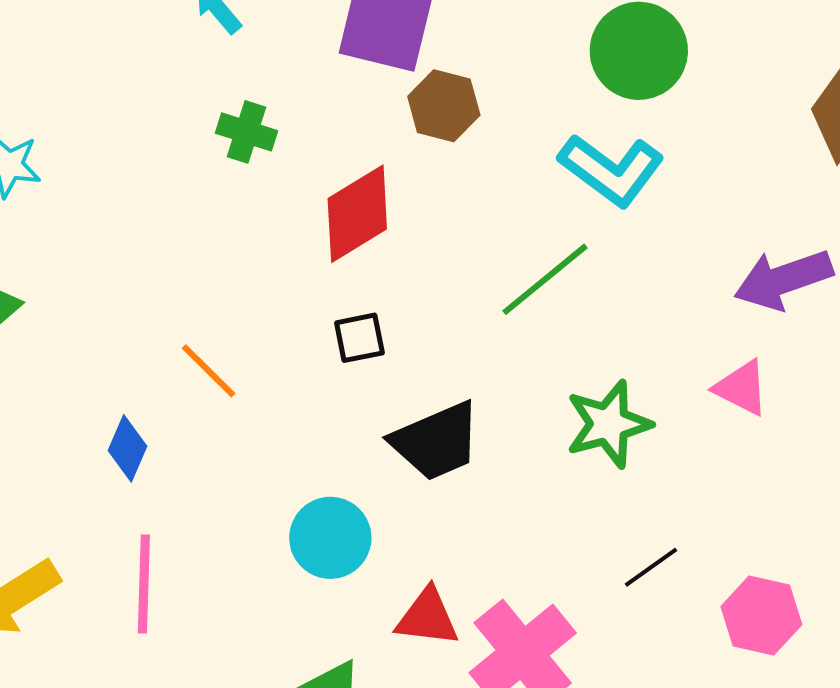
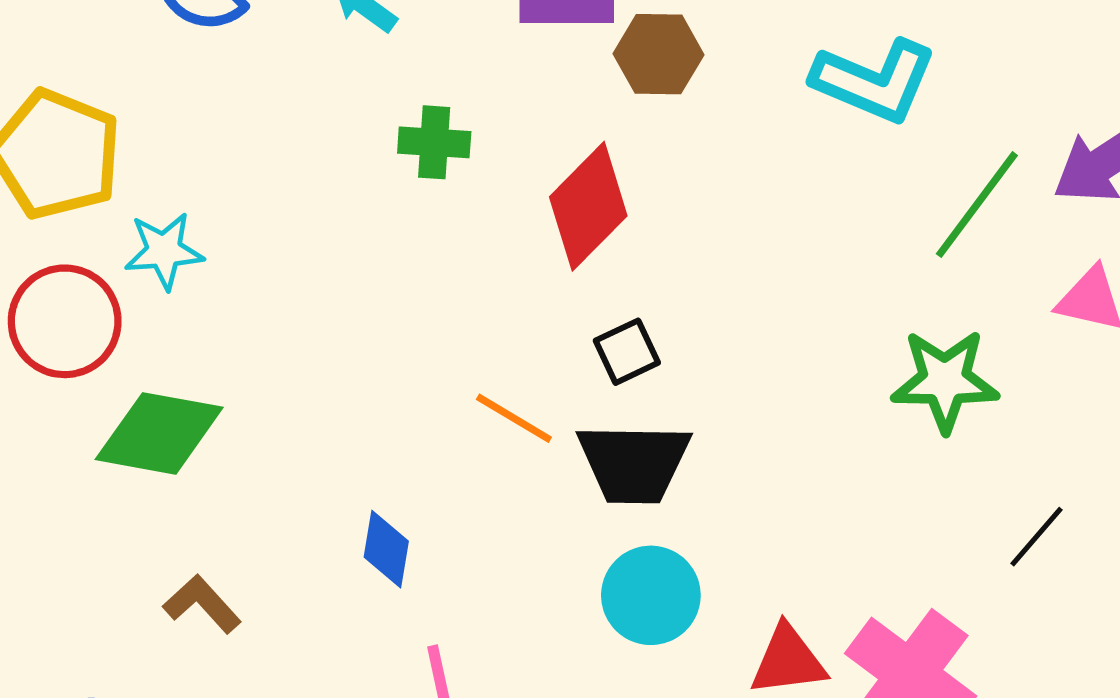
green line: (545, 279) -> (977, 205), moved
orange line: (209, 371) -> (514, 418), moved
green star: (608, 424) -> (945, 381), turned 30
black trapezoid: (436, 441) -> (634, 463), moved, turned 38

